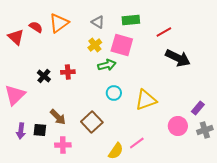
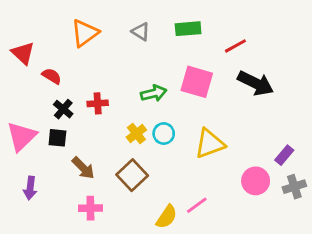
red semicircle: (36, 27) -> (52, 76), moved
yellow cross: (95, 45) -> (136, 134), moved
pink square: (122, 45) -> (197, 82), moved
black square: (40, 130) -> (57, 138), moved

